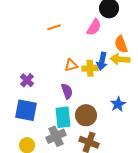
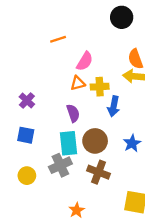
pink semicircle: (94, 27) -> (85, 61), moved
blue arrow: (102, 61) -> (114, 106), moved
blue star: (118, 104) -> (132, 143), moved
blue square: (26, 110) -> (26, 135), size x0.7

